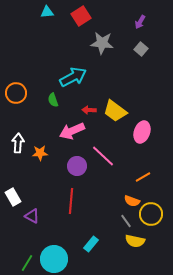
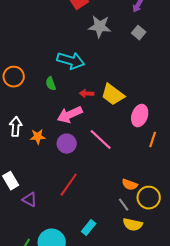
cyan arrow: (73, 77) -> (71, 61), turned 44
purple circle: (77, 166) -> (67, 144), moved
orange line: (143, 177) -> (153, 140), moved, turned -42
red line: (71, 201) -> (69, 185), turned 30

